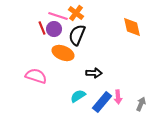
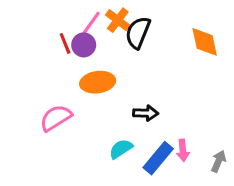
pink line: (58, 16) -> (90, 25), turned -72
black semicircle: (77, 35) -> (138, 33), moved
orange ellipse: (63, 53) -> (98, 82), turned -30
pink semicircle: (36, 76) -> (56, 118), turned -50

